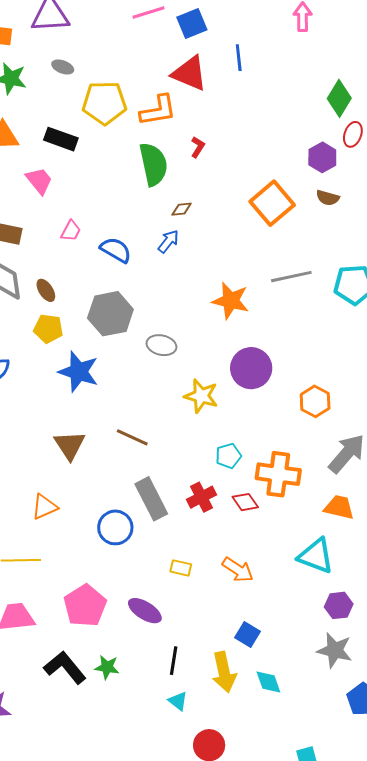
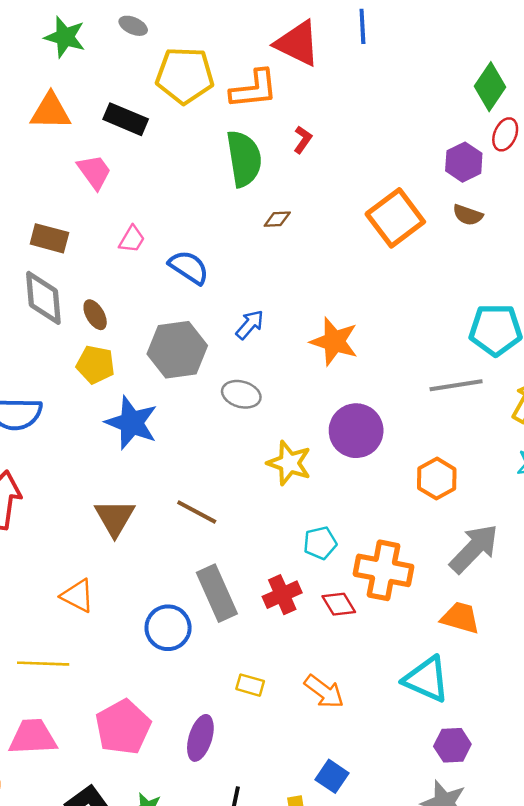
blue arrow: (168, 241) -> (250, 325), moved
gray line: (291, 277) -> (456, 385), moved
orange triangle: (45, 507) -> (78, 596), turned 48
purple ellipse: (145, 611) -> (200, 738), turned 72

